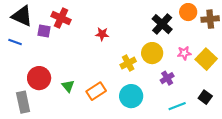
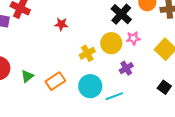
pink star: (184, 53) -> (133, 38), moved
green triangle: (68, 86) -> (27, 76), turned 32
cyan line: (177, 106) -> (114, 96), moved

